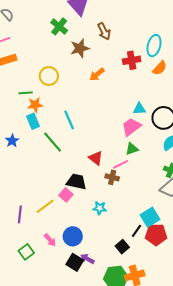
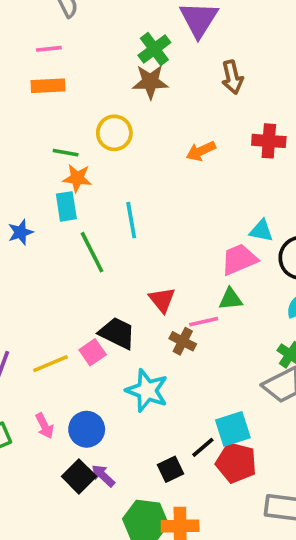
brown star: (80, 48) -> (150, 82), moved
cyan star: (100, 208) -> (147, 390), size x1.6

